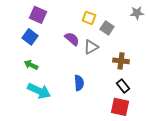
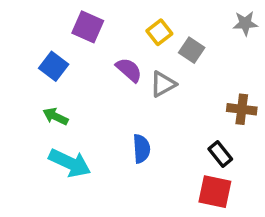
purple square: (38, 15) -> (88, 27), moved
yellow square: (89, 18) -> (159, 32), turned 32
brown cross: (121, 61) -> (242, 109), moved

